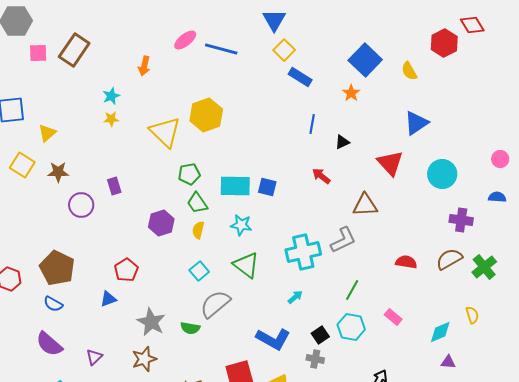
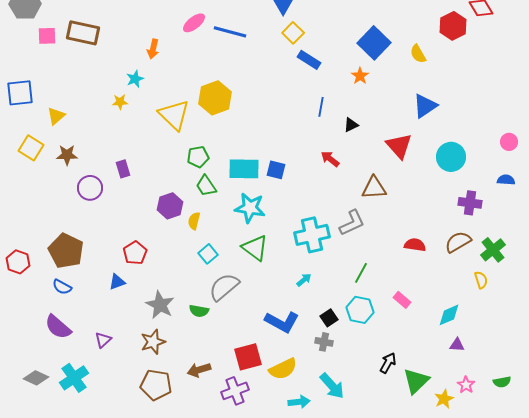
brown rectangle: (74, 50) -> (83, 33), turned 68
cyan star: (111, 96) -> (135, 79), moved
cyan star: (241, 225) -> (250, 208), size x1.4
yellow semicircle: (198, 230) -> (194, 221), moved
yellow semicircle: (472, 315) -> (481, 280), moved

